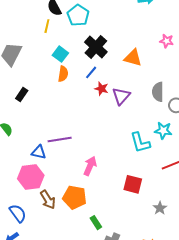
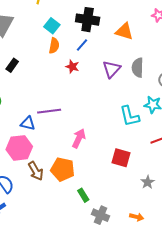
black cross: (96, 47) -> (88, 20), turned -35
red star: (101, 89) -> (72, 67), moved
gray semicircle: (158, 92) -> (138, 68), moved

